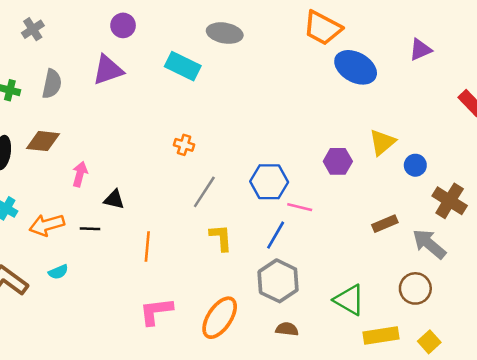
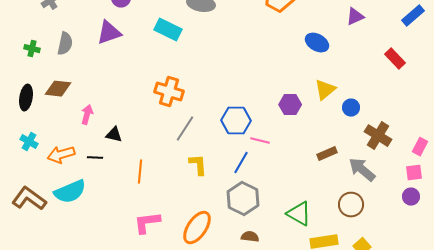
blue ellipse: (356, 67) -> (317, 43), moved, size x0.7
orange cross: (184, 145) -> (169, 92), size x1.8
cyan semicircle: (58, 272) -> (70, 192), size x2.0

